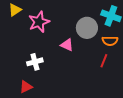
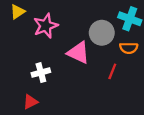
pink triangle: (67, 45) -> (78, 53), size x1.5
red line: (104, 61) -> (112, 71), moved

